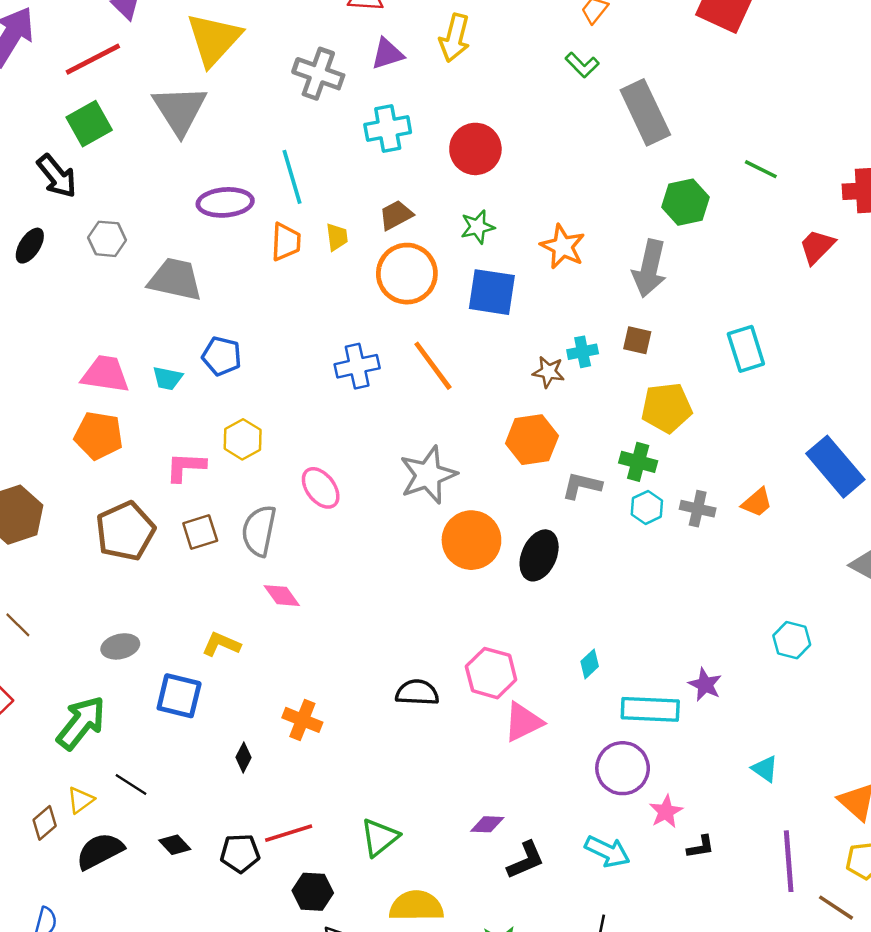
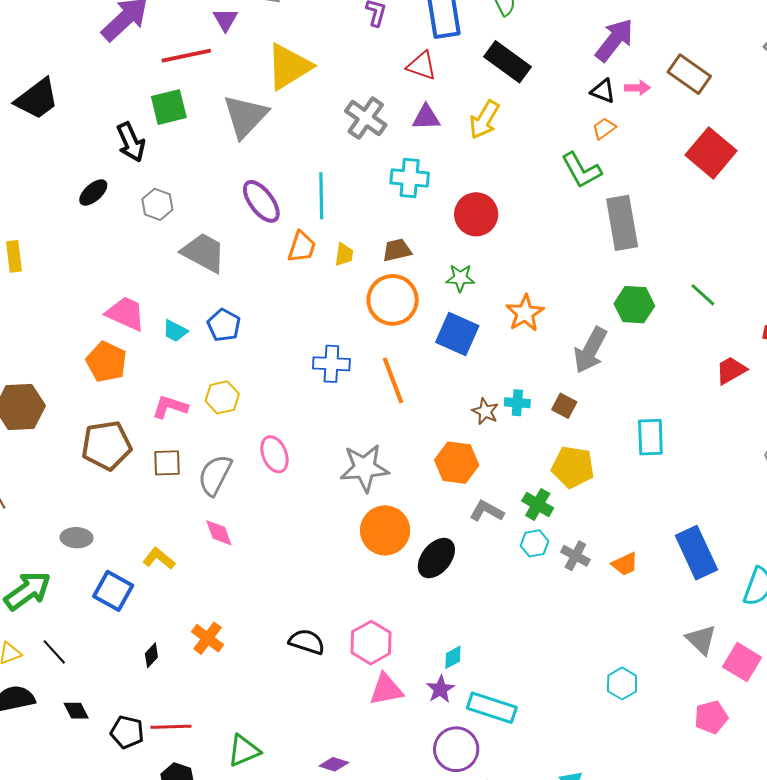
green L-shape: (582, 65) -> (581, 170), size x1.5
purple ellipse: (225, 202) -> (261, 201), turned 42
purple star: (705, 685) -> (440, 689), moved

